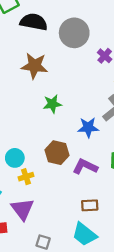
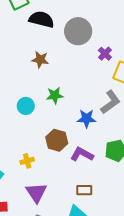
brown star: (35, 66) -> (40, 60), size x0.7
cyan circle: (15, 158) -> (26, 106), moved
purple triangle: (22, 209) -> (36, 193), moved

